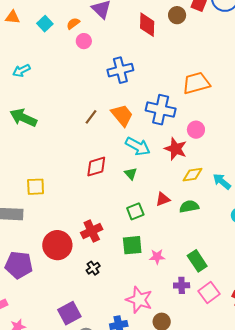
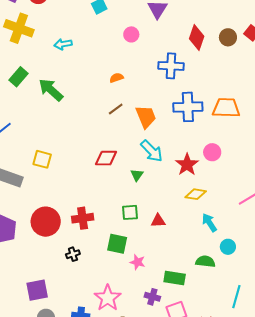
orange semicircle: (73, 23) -> (116, 78), moved
blue cross: (120, 70) -> (171, 66), moved
blue cross: (161, 110) -> (188, 107), moved, turned -32
cyan arrow: (222, 181) -> (209, 223), moved
red triangle: (163, 199) -> (158, 221), moved
green semicircle: (189, 206) -> (205, 261), moved
green rectangle: (197, 261) -> (175, 278), turned -65

